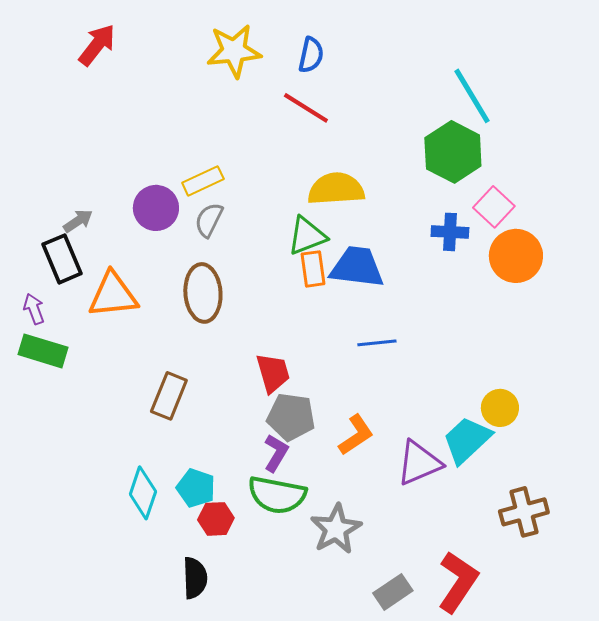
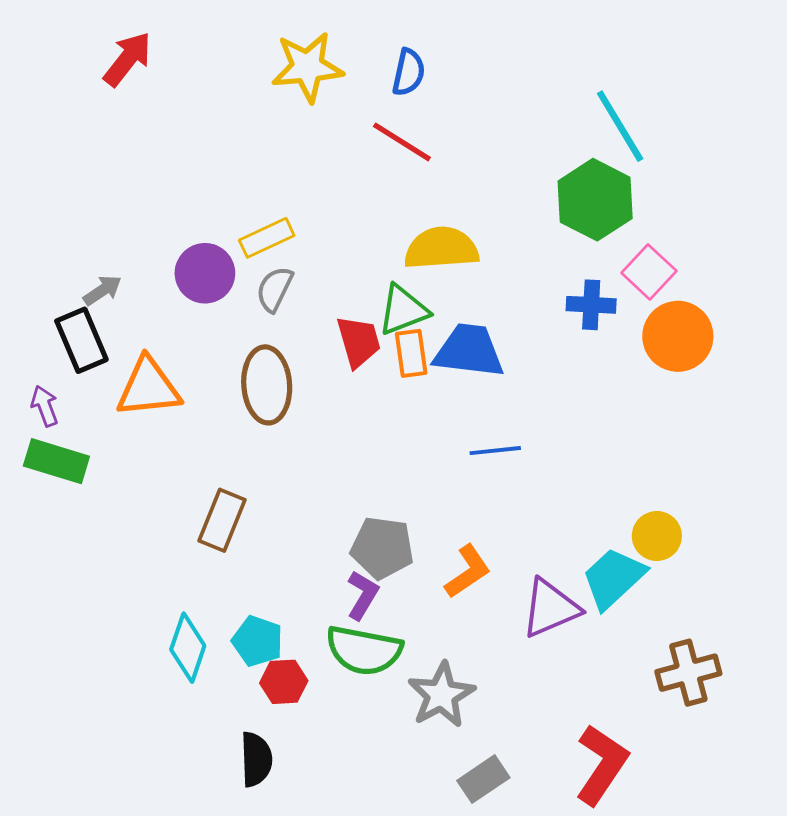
red trapezoid: (273, 373) -> (359, 342), moved
gray rectangle: (393, 592) -> (483, 779), moved

